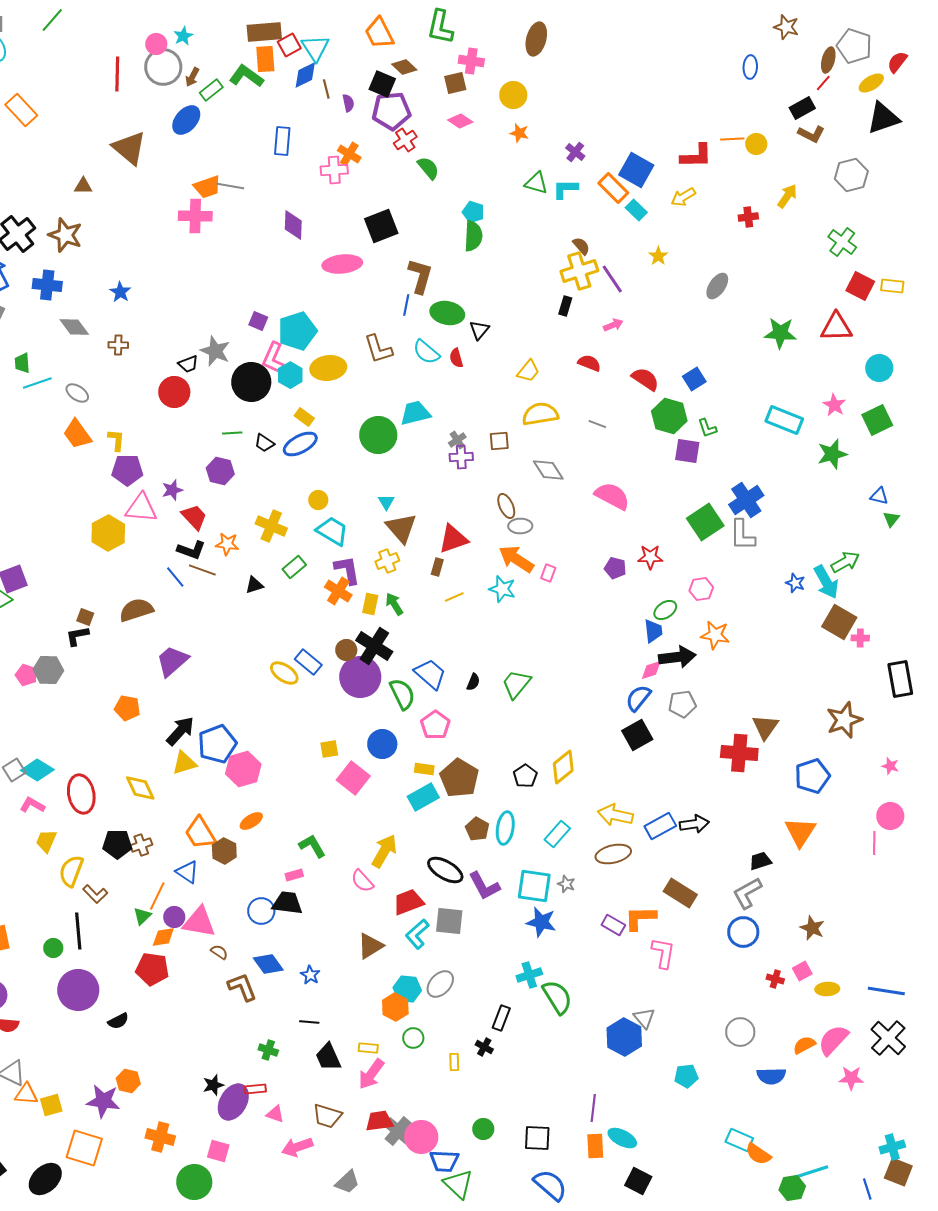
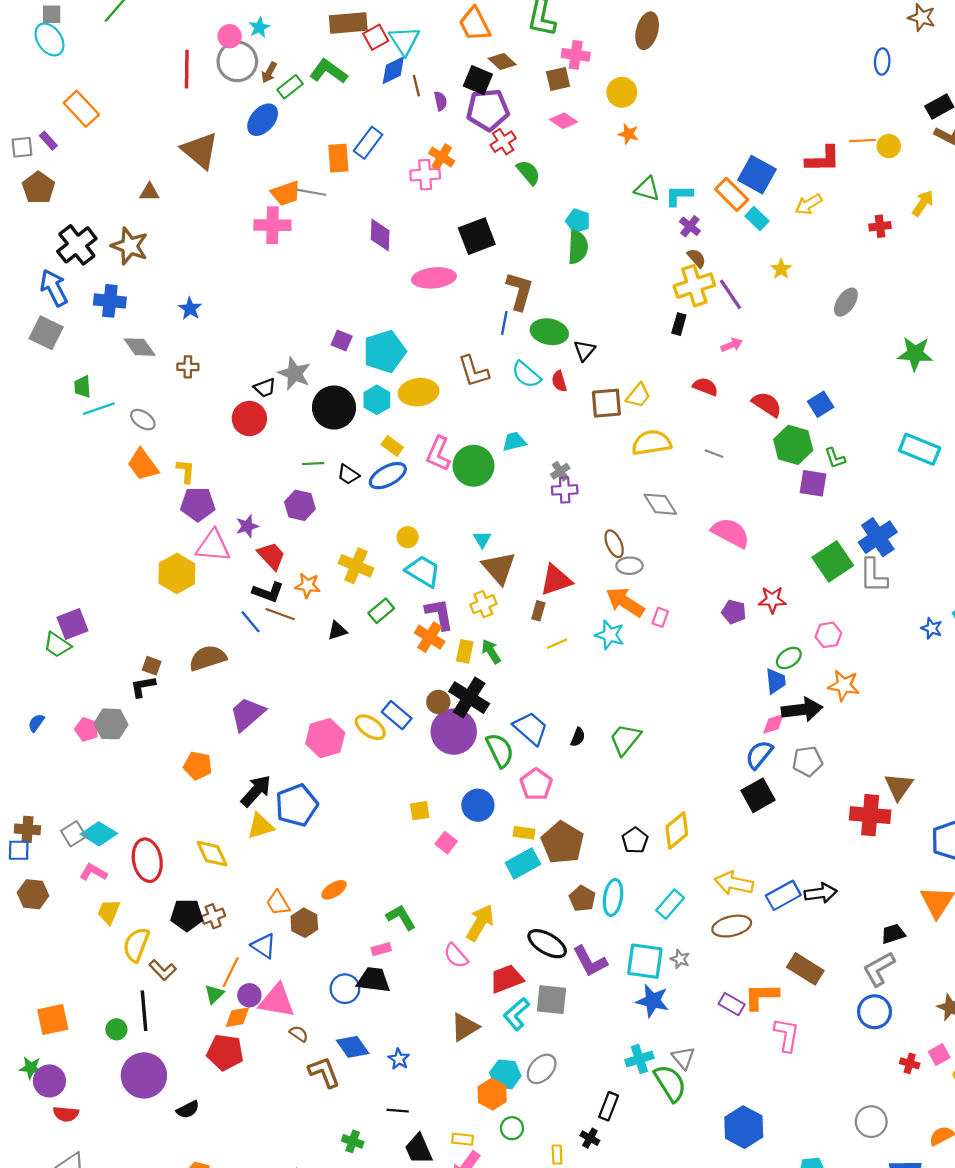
orange rectangle: (265, 59) -> (338, 158), moved
blue rectangle: (282, 141) -> (368, 143), turned 32
purple cross: (575, 152) -> (690, 226), moved
pink L-shape: (273, 358) -> (438, 454), moved
cyan trapezoid: (415, 413) -> (514, 442), size x0.7
brown square: (499, 441) -> (606, 403), moved, size x1.4
pink hexagon: (243, 769) -> (325, 738), moved
pink square: (353, 778) -> (446, 843), size x0.6
orange trapezoid: (200, 833) -> (278, 903), size x0.7
gray triangle: (644, 1018) -> (683, 1058), moved

